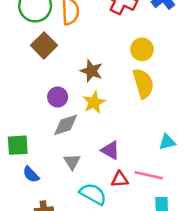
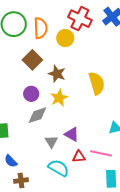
brown square: (44, 45) -> (32, 60), moved
yellow circle: (142, 49) -> (65, 38), moved
gray triangle: (72, 162) -> (51, 142), moved
blue semicircle: (31, 174) -> (11, 161), moved

